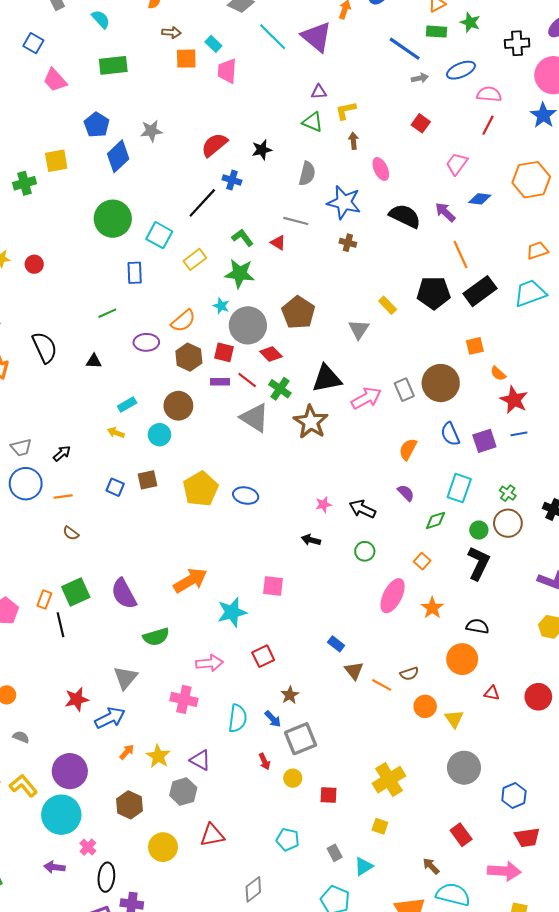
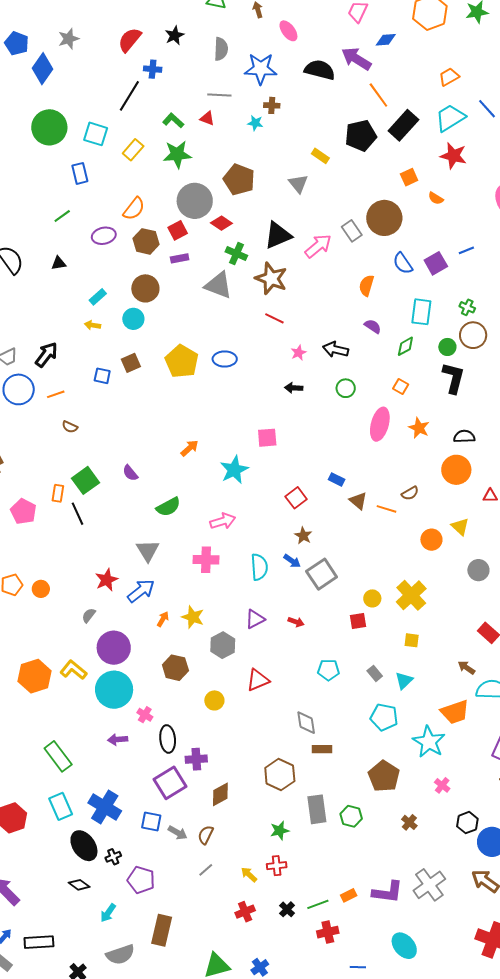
purple arrow: (445, 212) -> (356, 59), size x1.4
cyan star: (221, 306) -> (255, 123), moved
red square: (224, 352) -> (178, 230), turned -30
red line: (247, 380) -> (274, 318), moved
red star: (514, 400) -> (453, 156), moved
black arrow: (62, 453) -> (46, 355), size x1.5
orange arrow: (190, 580) -> (189, 448), size x0.6
purple semicircle: (124, 594) -> (130, 473), size x0.6
red square: (263, 656) -> (296, 498), moved
orange circle: (425, 706) -> (431, 540), moved
gray semicircle: (21, 737) -> (89, 615), moved, turned -63
purple triangle: (200, 760) -> (255, 619), moved, turned -45
red arrow: (264, 761) -> (296, 622), moved, turned -35
gray circle: (464, 768) -> (478, 570), size x0.7
yellow circle: (293, 778) -> (372, 598), moved
yellow circle: (163, 847) -> (214, 700), size x0.7
gray diamond: (253, 889) -> (306, 723), turned -50

